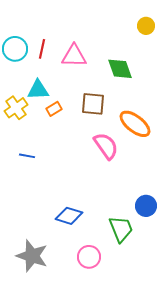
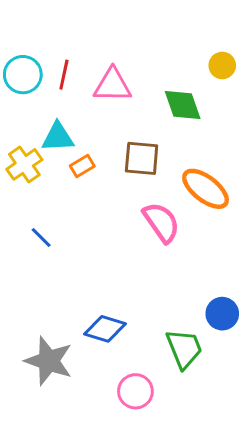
yellow circle: (146, 26) -> (222, 65), moved
blue line: (27, 156) -> (41, 238), turned 35
gray star: (32, 256) -> (49, 361), moved

